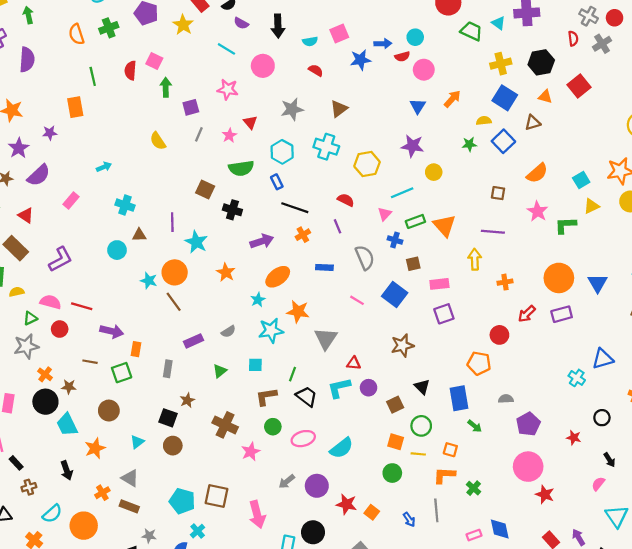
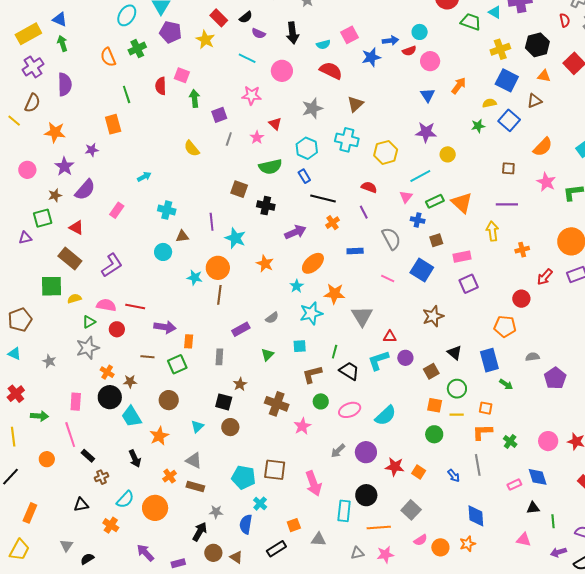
red semicircle: (316, 70) -> (331, 71), size x1.6
brown line: (174, 302) -> (219, 295), turned 48
pink circle: (528, 467) -> (548, 441), moved, size x0.7

